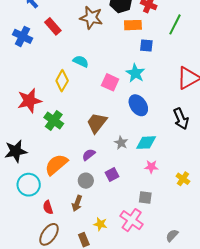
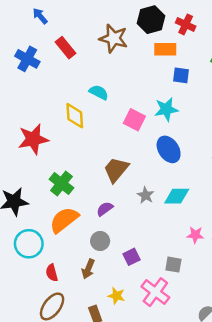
cyan star: (135, 73) -> (166, 109), turned 30
yellow diamond: (62, 81) -> (75, 116), turned -35
green cross: (54, 120) -> (61, 183), moved
pink star: (151, 167) -> (195, 235), moved
purple square: (112, 174) -> (131, 257), moved

